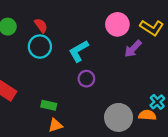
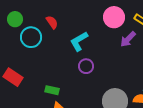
red semicircle: (41, 25) -> (52, 22), moved
cyan circle: (40, 47) -> (31, 37), moved

